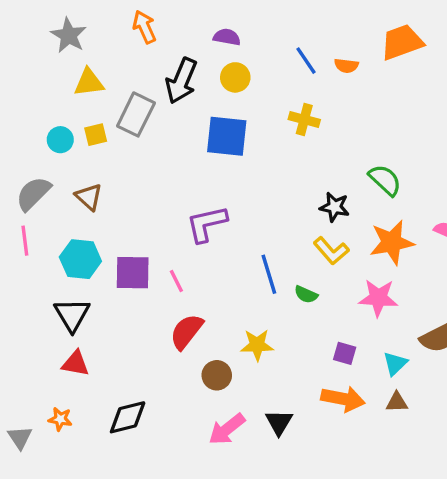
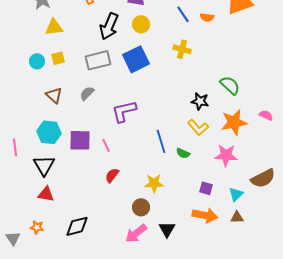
gray rectangle: (136, 114) -> (98, 60), moved, turned 50
blue square: (227, 136) -> (136, 59), turned -32
gray semicircle: (33, 194) -> (87, 93), moved, size x0.7
pink line: (25, 241) -> (15, 147), moved
red semicircle: (186, 332) -> (112, 175), size x0.7
brown circle: (217, 375) -> (141, 207), moved

